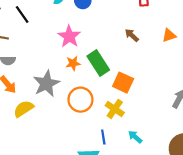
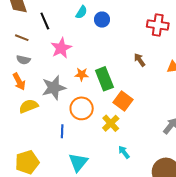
pink star: (69, 36) -> (61, 48), moved
blue line: (103, 137) -> (62, 131), moved

